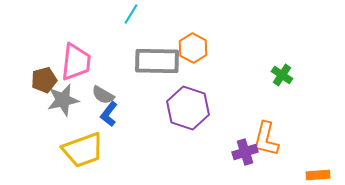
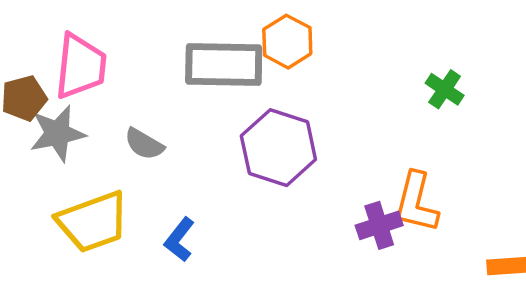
gray semicircle: (103, 95) -> (144, 144), moved
blue L-shape: (109, 114) -> (179, 240), moved

